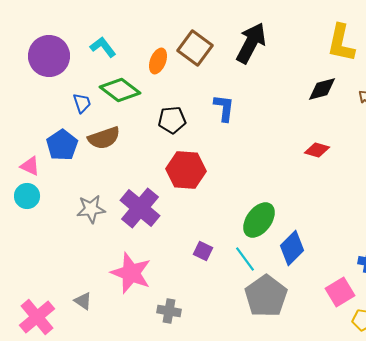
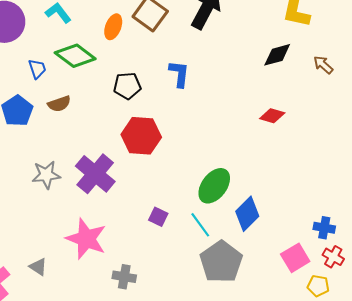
brown semicircle: (104, 138) -> (59, 104), size x0.7

